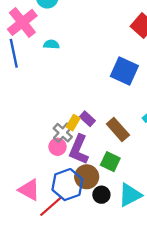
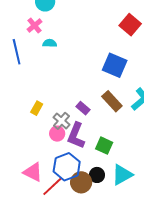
pink cross: (22, 22) -> (34, 26), moved, size x0.6
yellow rectangle: (73, 123) -> (37, 108), moved
brown rectangle: (118, 130) -> (112, 101), moved
brown circle: (87, 177) -> (81, 182), moved

